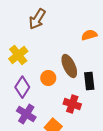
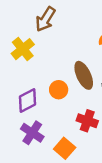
yellow cross: (18, 55) -> (23, 49), moved
purple diamond: (22, 87) -> (28, 100), turned 30

